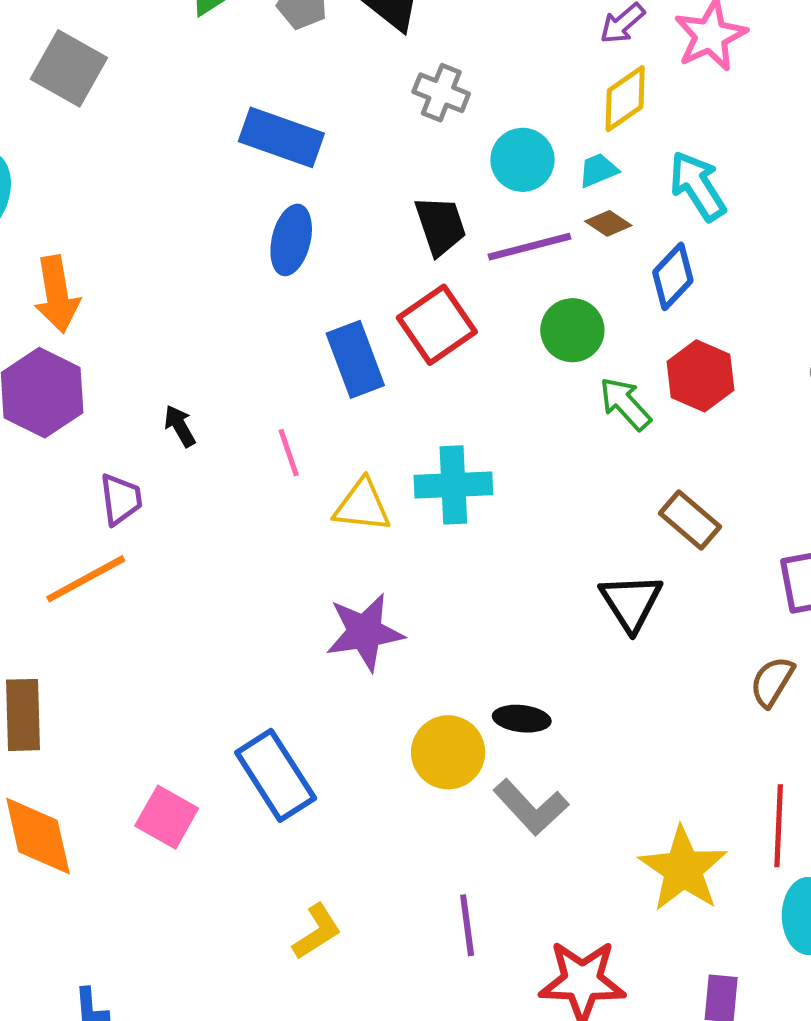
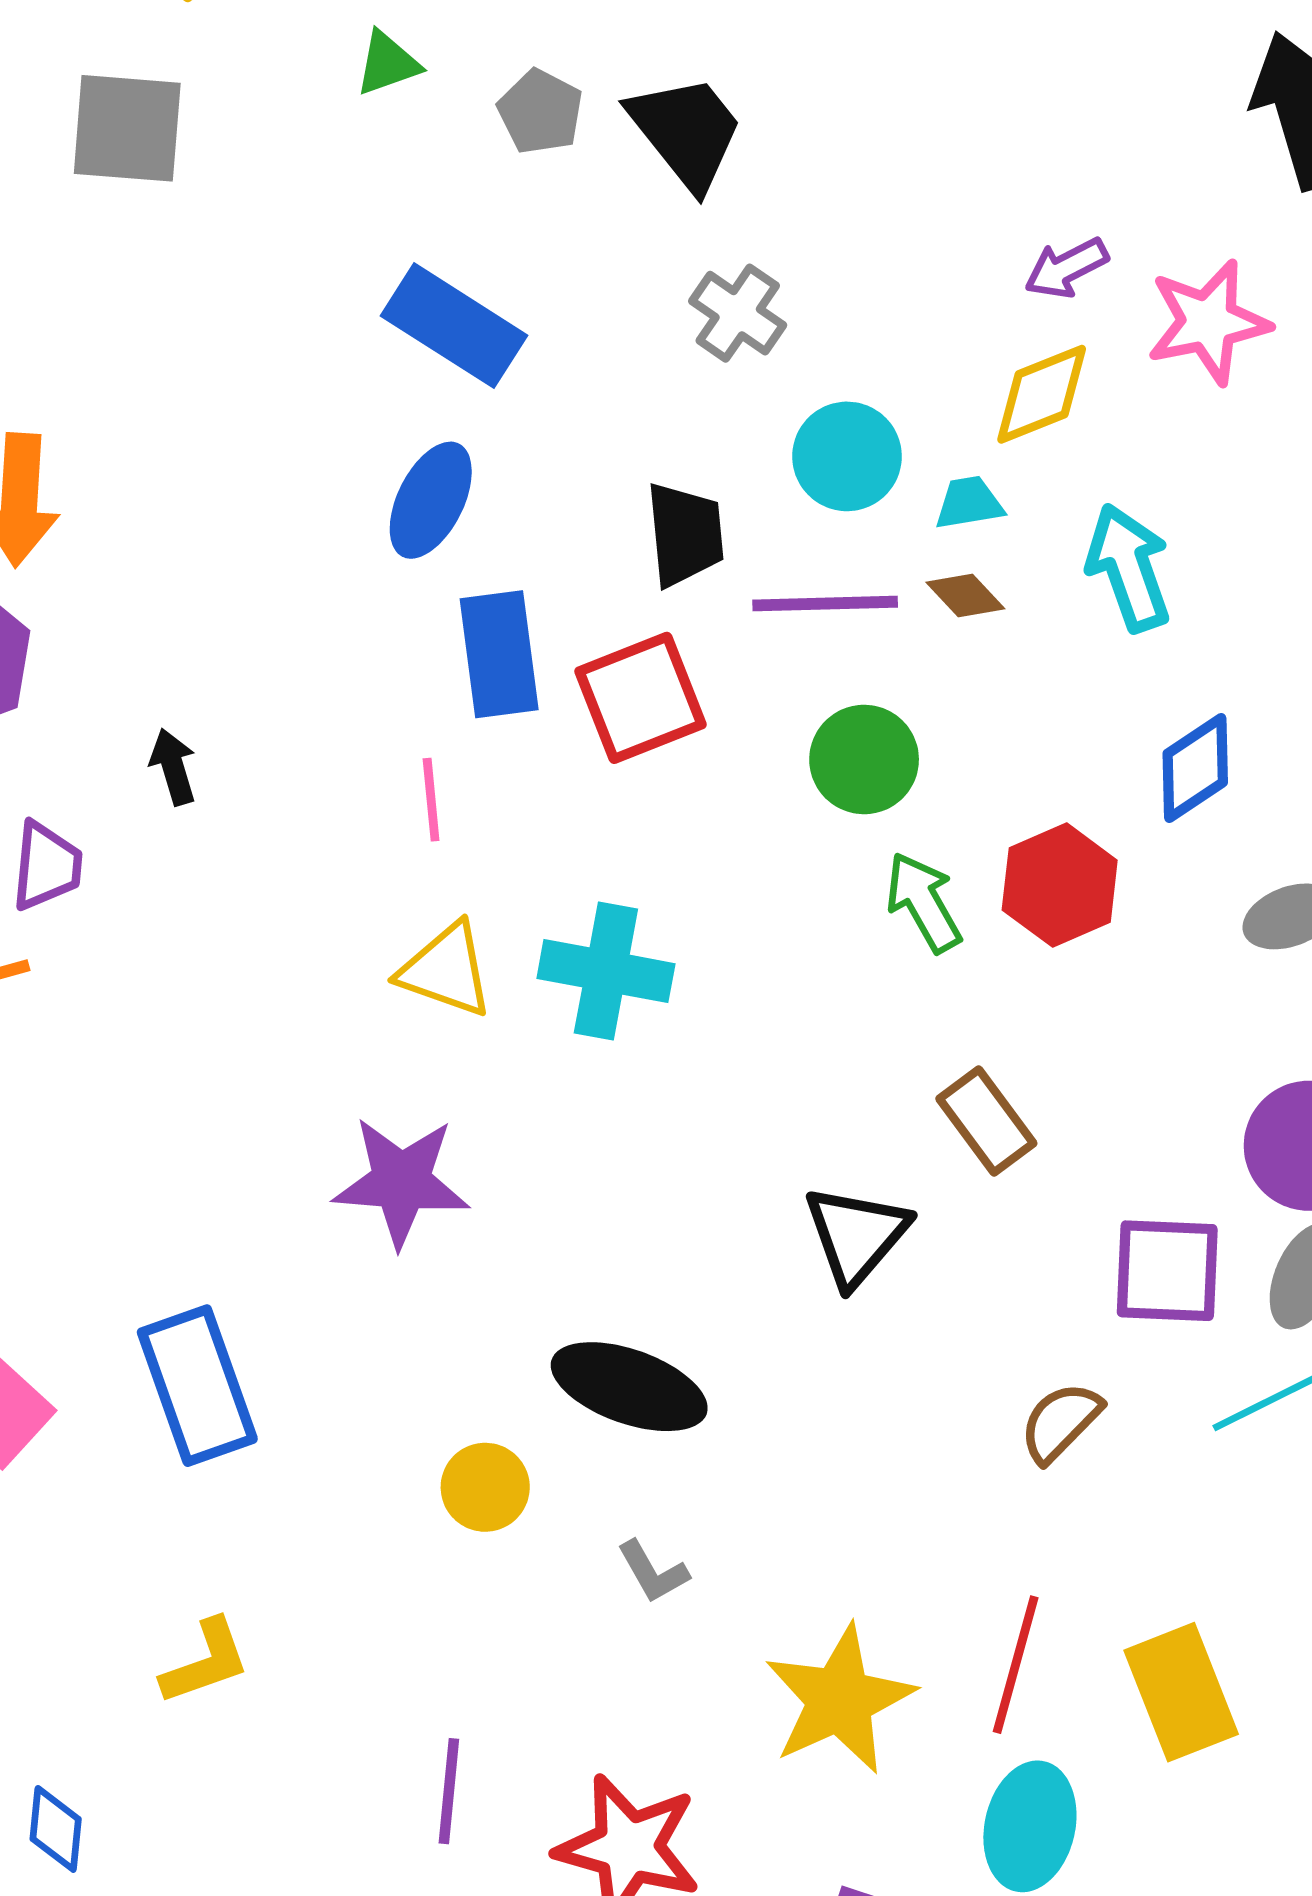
gray square: (69, 68) -> (127, 128), turned -38
blue diamond: (673, 276) -> (1195, 768), moved
blue rectangle: (355, 359) -> (499, 654), moved
pink line: (289, 453) -> (431, 800), moved
black ellipse: (522, 719) -> (629, 1387), size x1.6
yellow circle: (448, 752) -> (485, 1487), moved, size x0.7
gray L-shape: (531, 807) -> (653, 1572), moved, size x0.6
purple line: (467, 925) -> (449, 1791), moved

